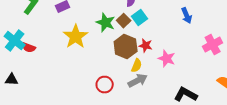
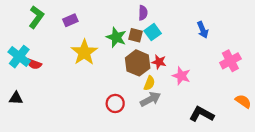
brown square: (124, 21) -> (135, 35), turned -32

